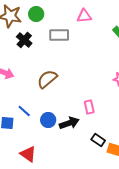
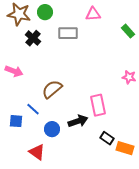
brown semicircle: (47, 79) -> (52, 89), moved
pink rectangle: (89, 107) -> (98, 105), size x1.5
blue circle: (48, 120) -> (52, 129), moved

